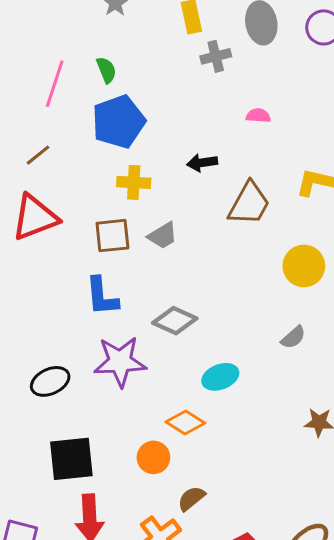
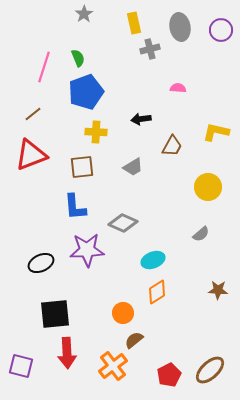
brown trapezoid: (249, 204) -> (172, 146), size x0.7
gray trapezoid: (163, 236) -> (133, 167), moved
orange diamond: (185, 422) -> (157, 292), moved, turned -65
orange circle: (153, 457) -> (123, 313), moved

